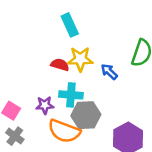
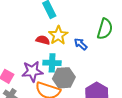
yellow star: (80, 59) -> (58, 35), turned -30
purple star: (45, 105) -> (32, 71), size x1.5

